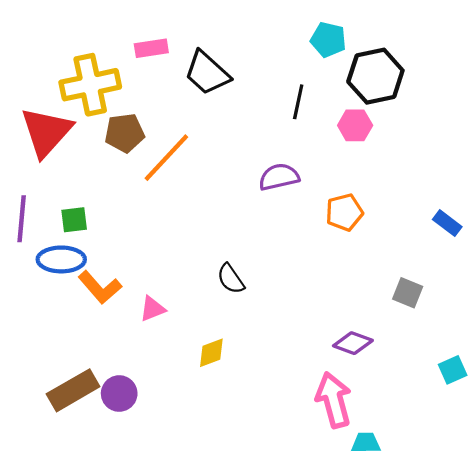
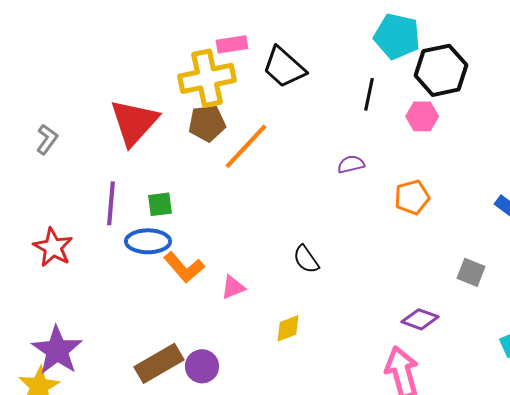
cyan pentagon: (328, 40) -> (397, 36), size x1.4
yellow cross: (90, 85) -> (207, 78), moved
purple semicircle: (279, 177) -> (351, 164), size x0.7

